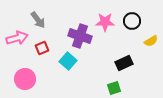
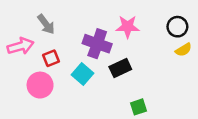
black circle: (132, 21) -> (177, 27), moved
black rectangle: (124, 63) -> (120, 68), moved
pink circle: (25, 79) -> (40, 85), moved

